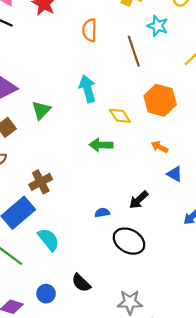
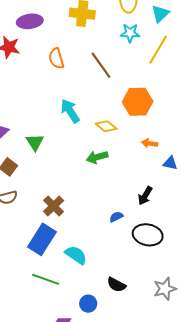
cyan star: (158, 26) -> (130, 33), moved

